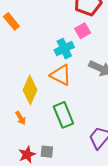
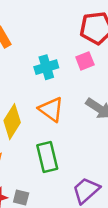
cyan cross: (64, 49) -> (46, 67), moved

